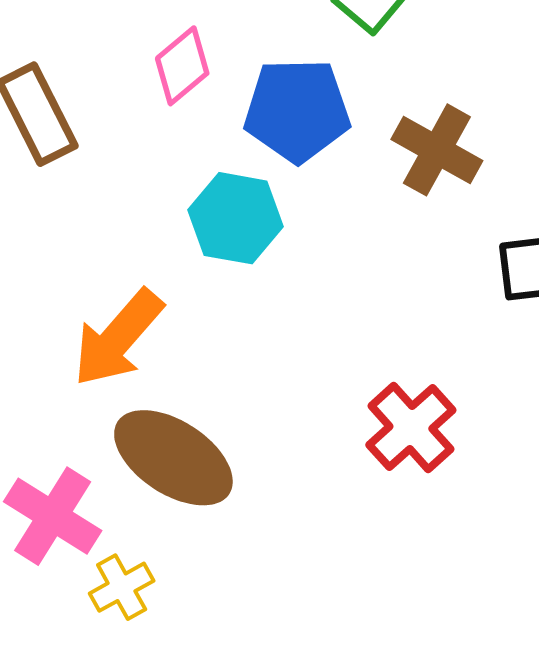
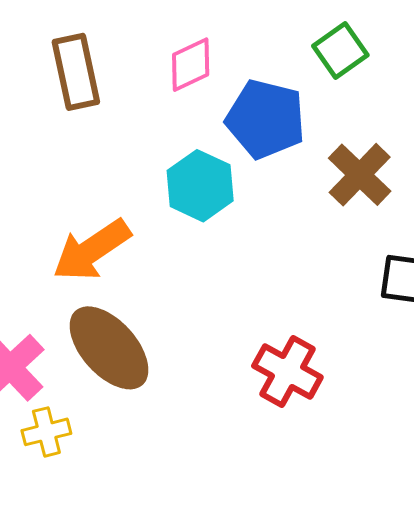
red cross: (411, 427) -> (287, 371), turned -34

